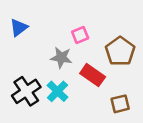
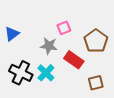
blue triangle: (19, 28) -> (12, 34), moved
black cross: (26, 91) -> (21, 73), turned -30

